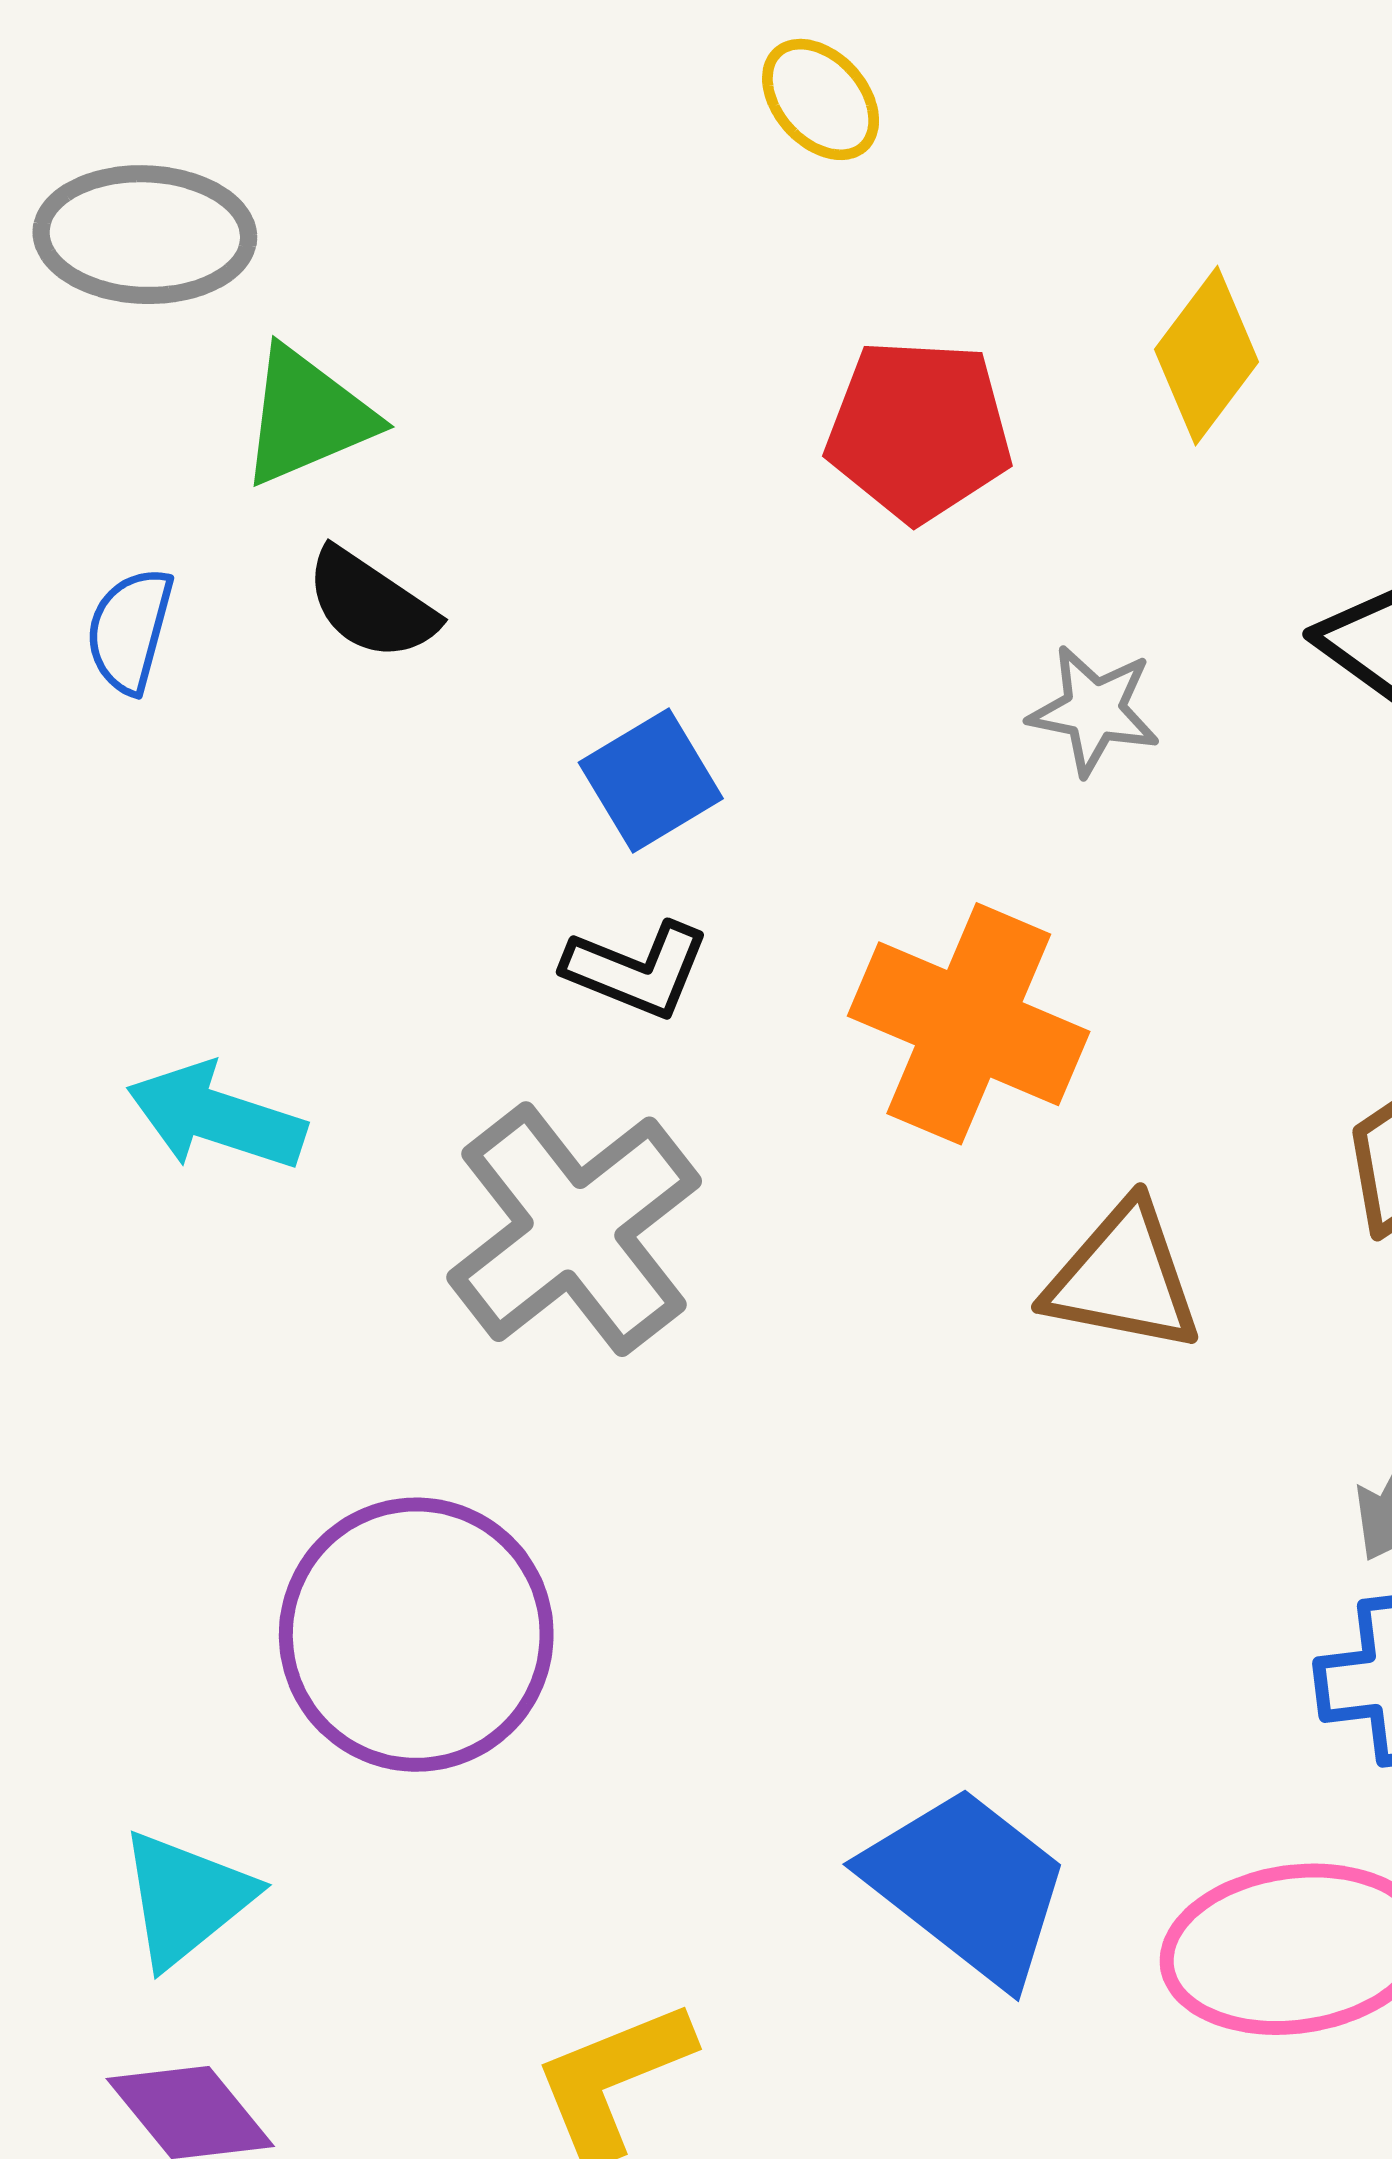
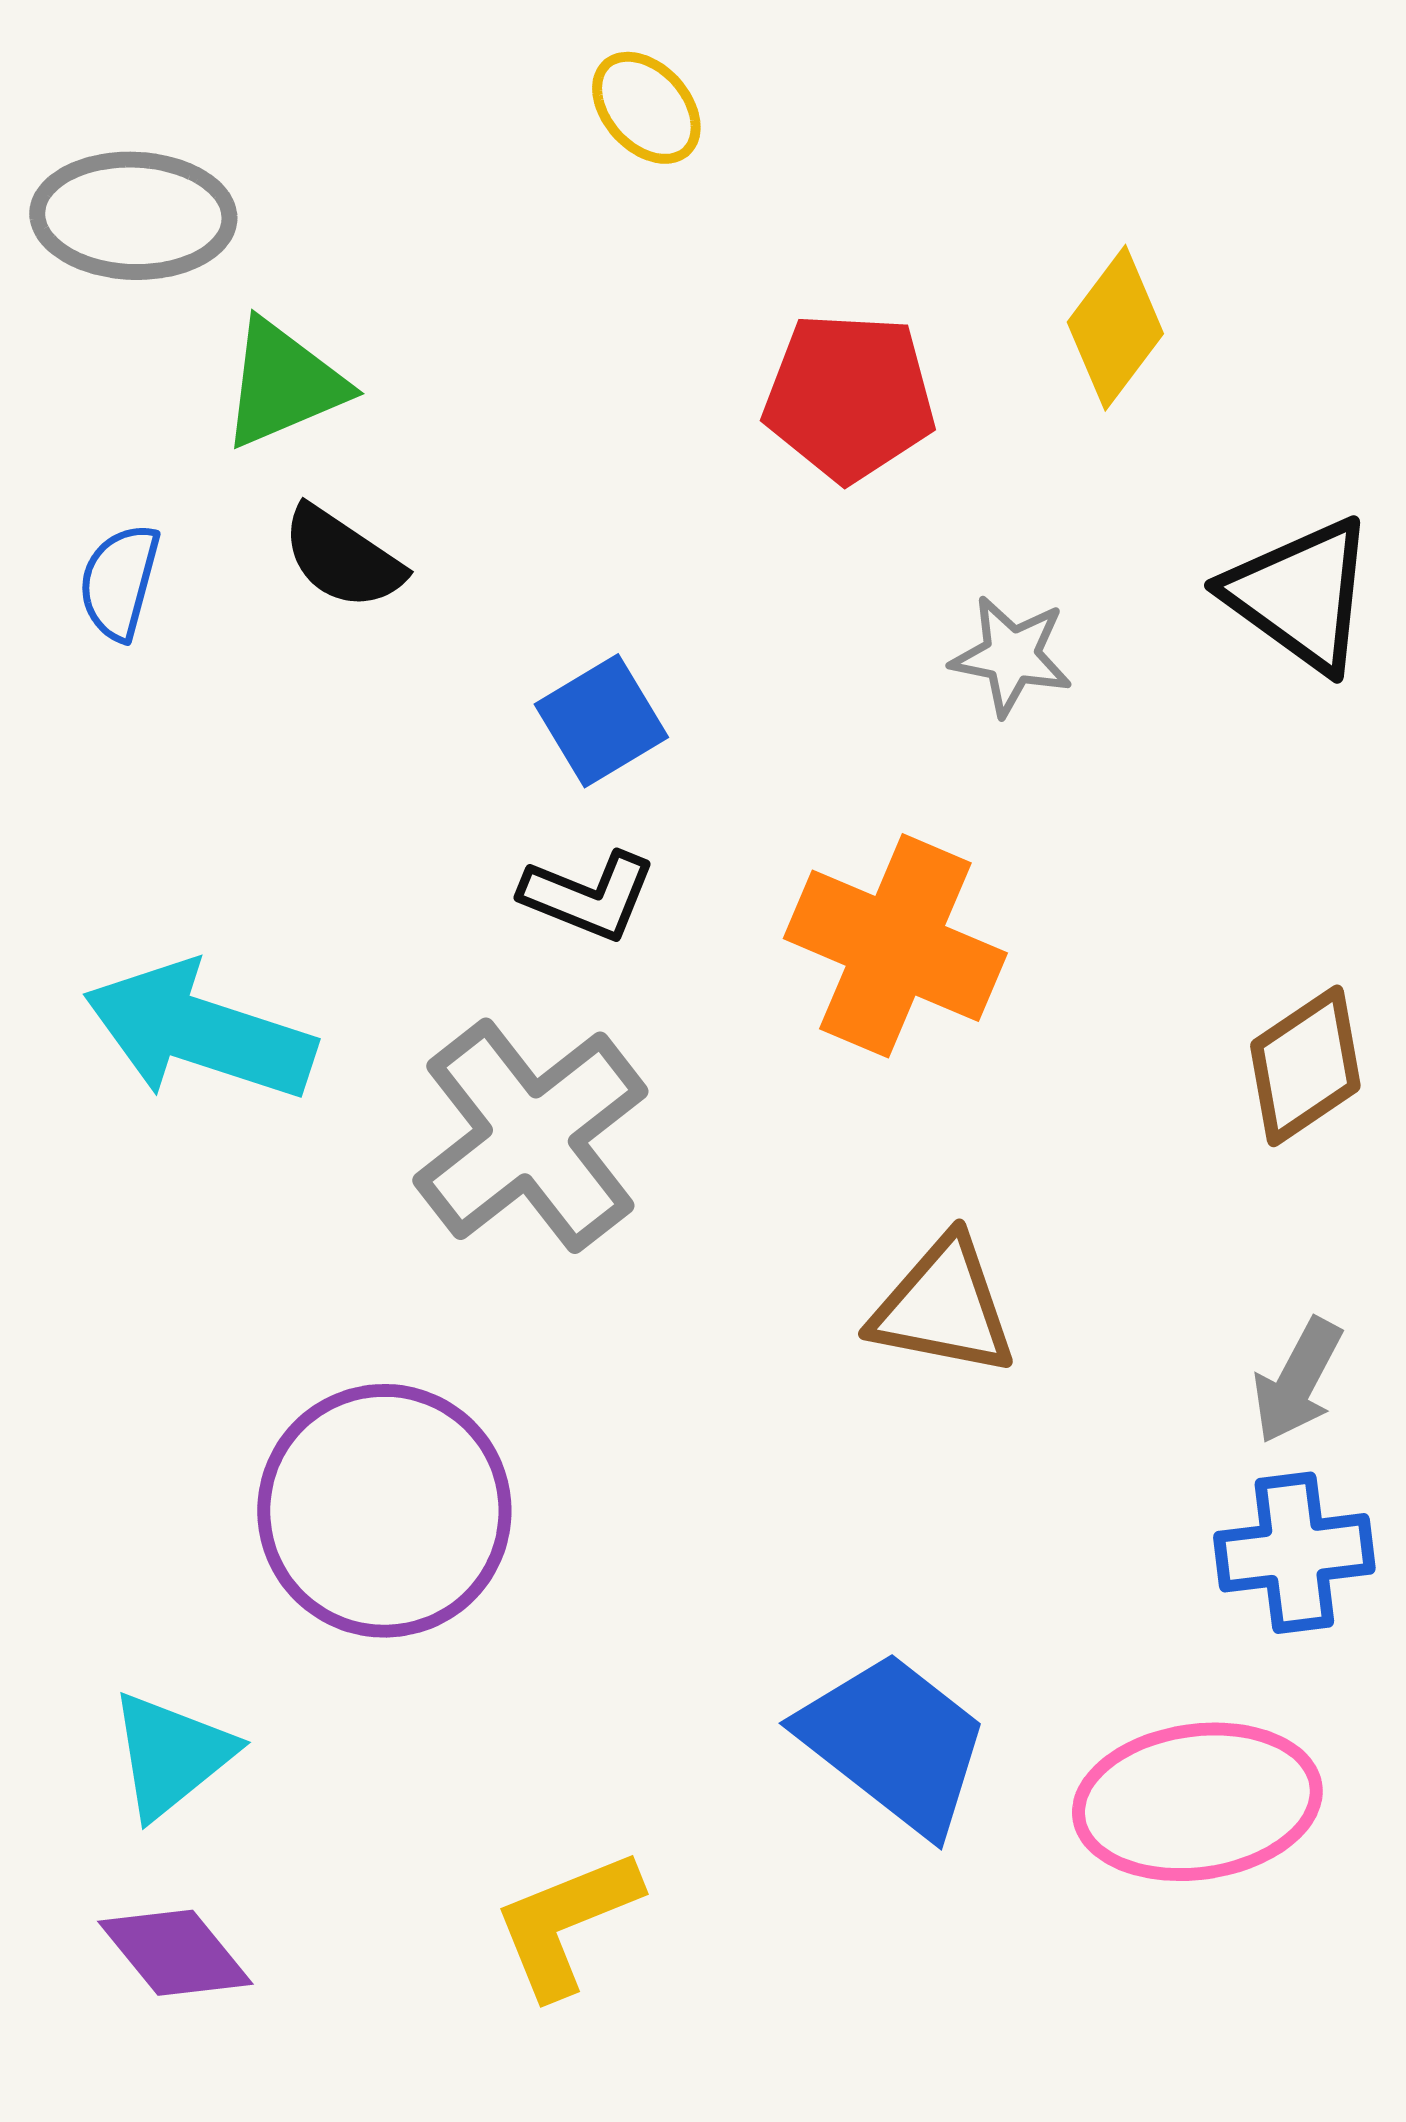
yellow ellipse: (821, 99) -> (646, 108), moved
cyan arrow: (216, 1117) -> (199, 1032), size x1.4
brown triangle: (1123, 1278) -> (943, 1307), moved

